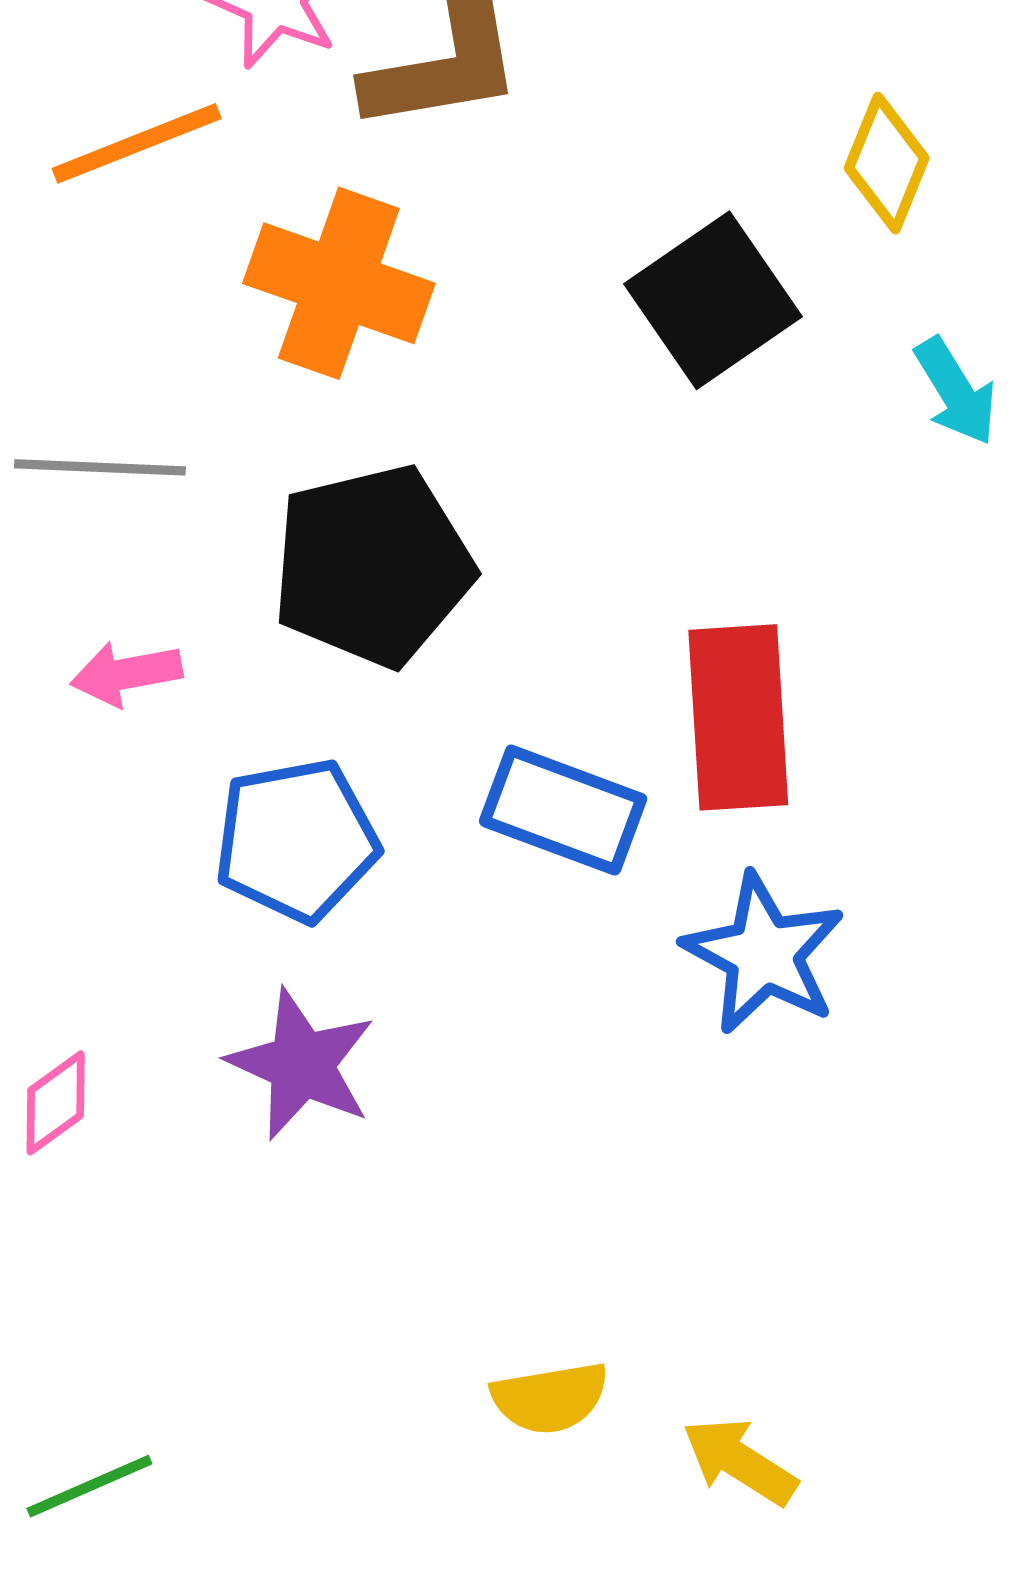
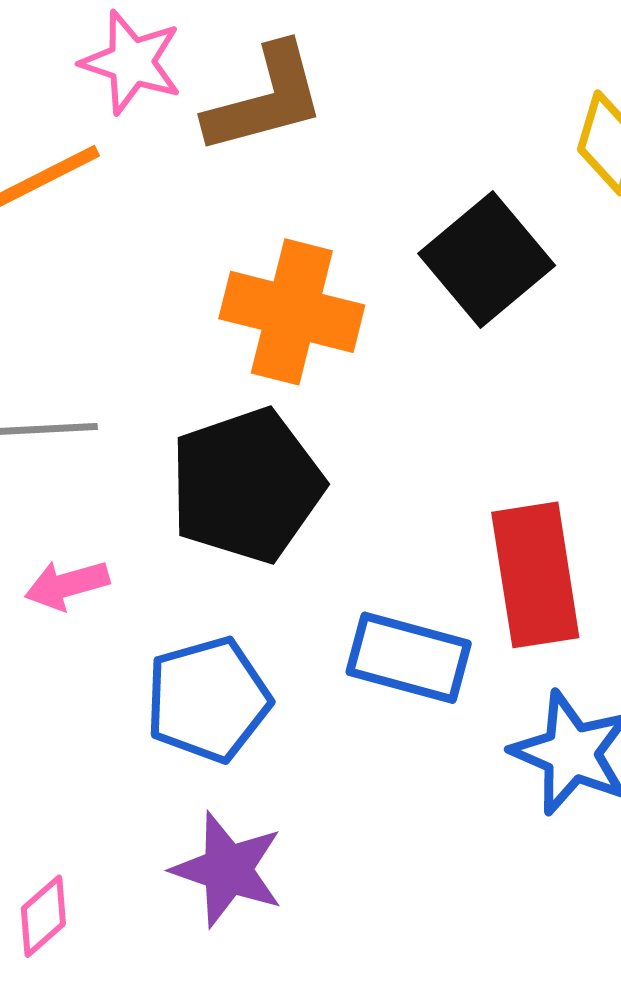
orange cross: (339, 283) -> (292, 312), moved

